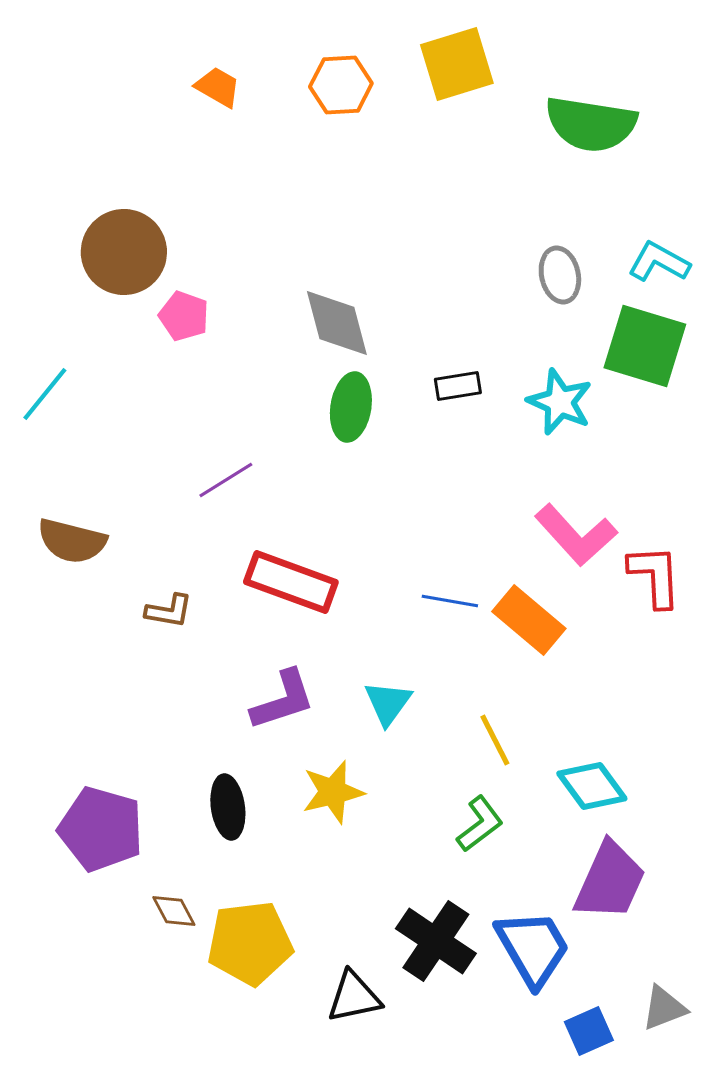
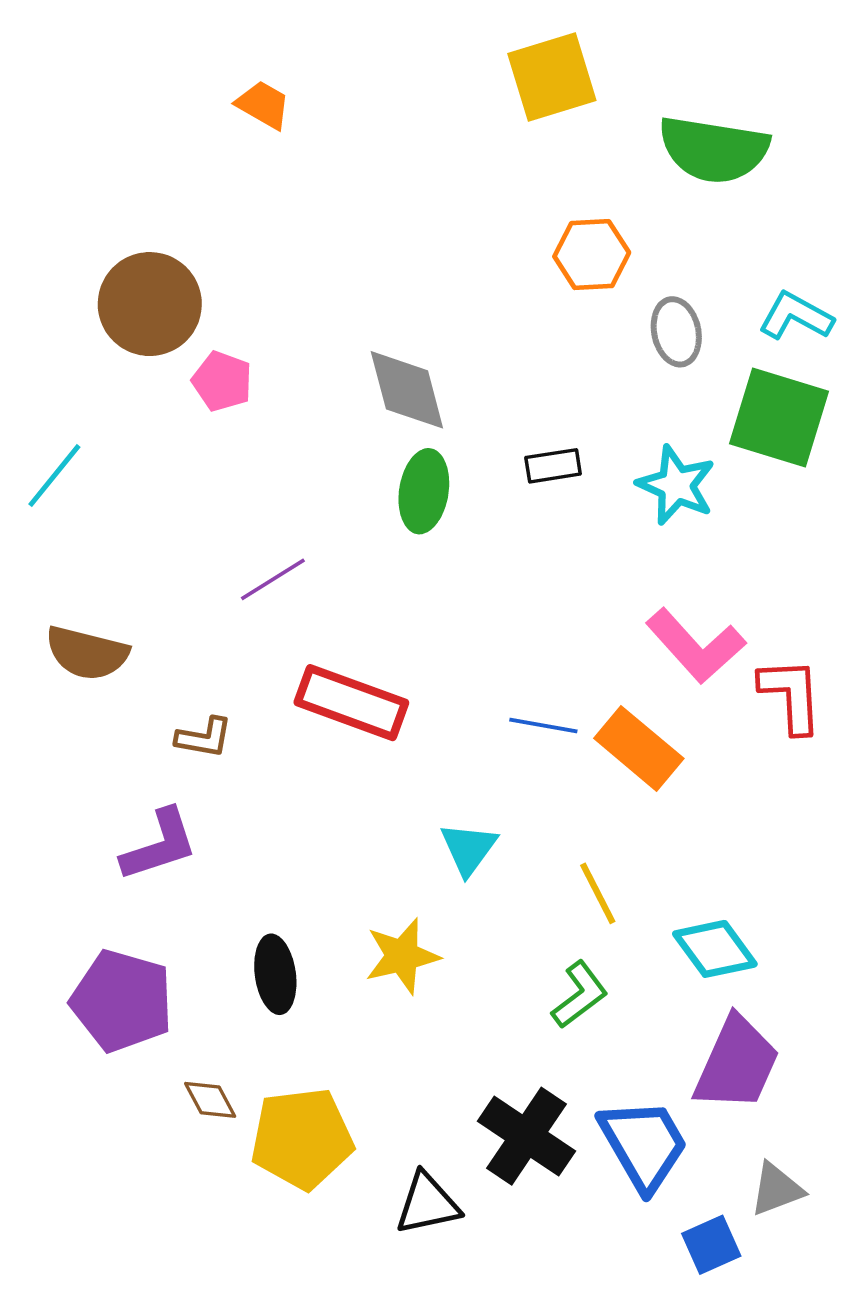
orange hexagon: (341, 85) -> (592, 255), moved
purple L-shape: (283, 700) -> (159, 845), moved
gray triangle: (664, 1008) -> (776, 1189), moved

